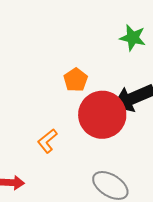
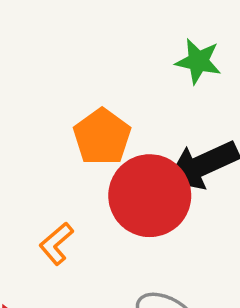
orange pentagon: (76, 80) -> (102, 137), size x1.4

